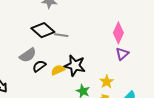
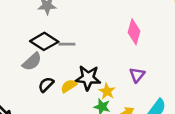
purple triangle: (122, 54) -> (137, 75), moved
gray semicircle: (28, 55) -> (32, 62), moved
yellow star: (107, 82) -> (107, 91), moved

